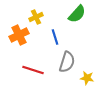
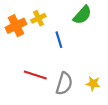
orange cross: (19, 35) -> (16, 26), moved
gray semicircle: (67, 62) -> (64, 84), moved

